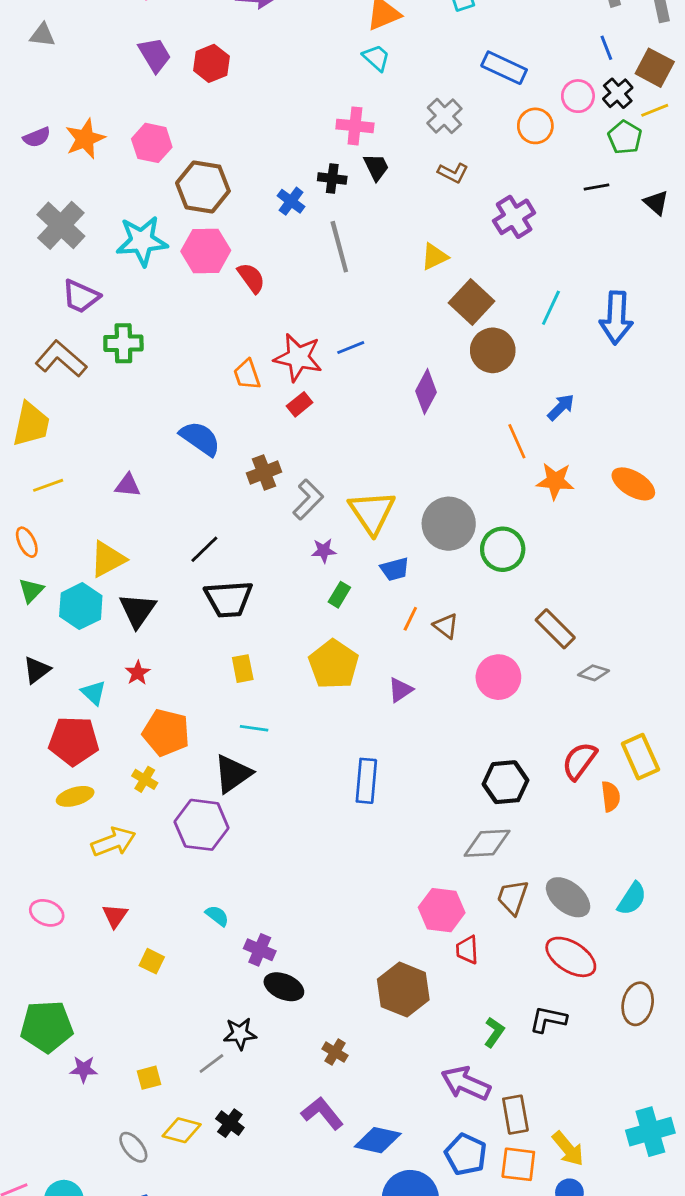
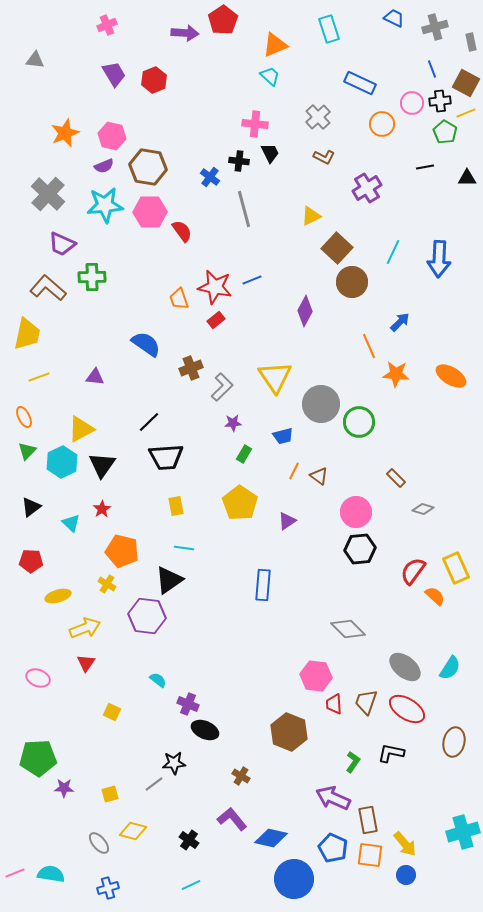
black cross: (618, 93) -> (440, 101), turned 35
purple semicircle: (37, 137) -> (104, 166), moved
black triangle: (656, 203) -> (467, 178), turned -42
yellow triangle: (372, 512) -> (275, 377), moved
brown rectangle: (555, 629) -> (396, 478), size x0.7
red pentagon: (74, 741) -> (31, 561), moved, size x0.7
black hexagon: (506, 782) -> (360, 549), moved
orange semicircle: (611, 796) -> (435, 596), turned -40
gray diamond: (487, 843) -> (348, 629), turned 48
brown trapezoid: (513, 897) -> (366, 702), moved
red triangle: (115, 916) -> (86, 663), moved
black cross: (230, 1123) -> (189, 840), moved

